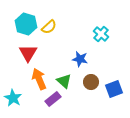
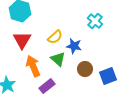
yellow semicircle: (49, 27) -> (55, 37), moved
green triangle: (64, 81) -> (58, 59), moved

